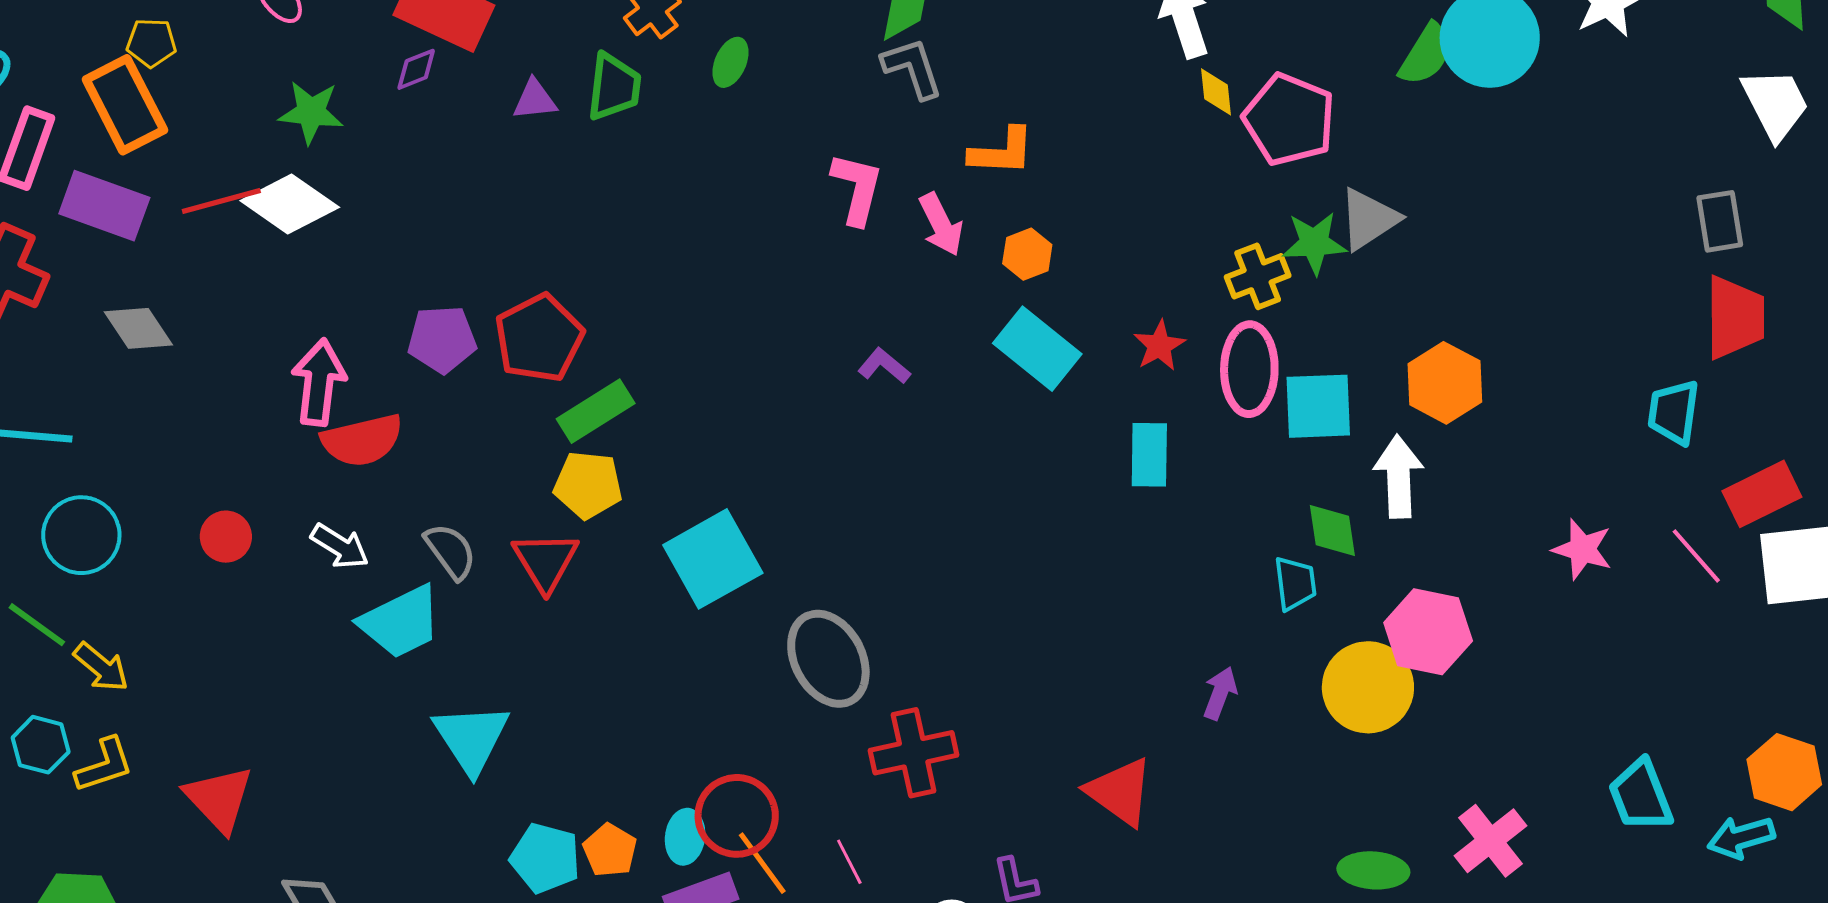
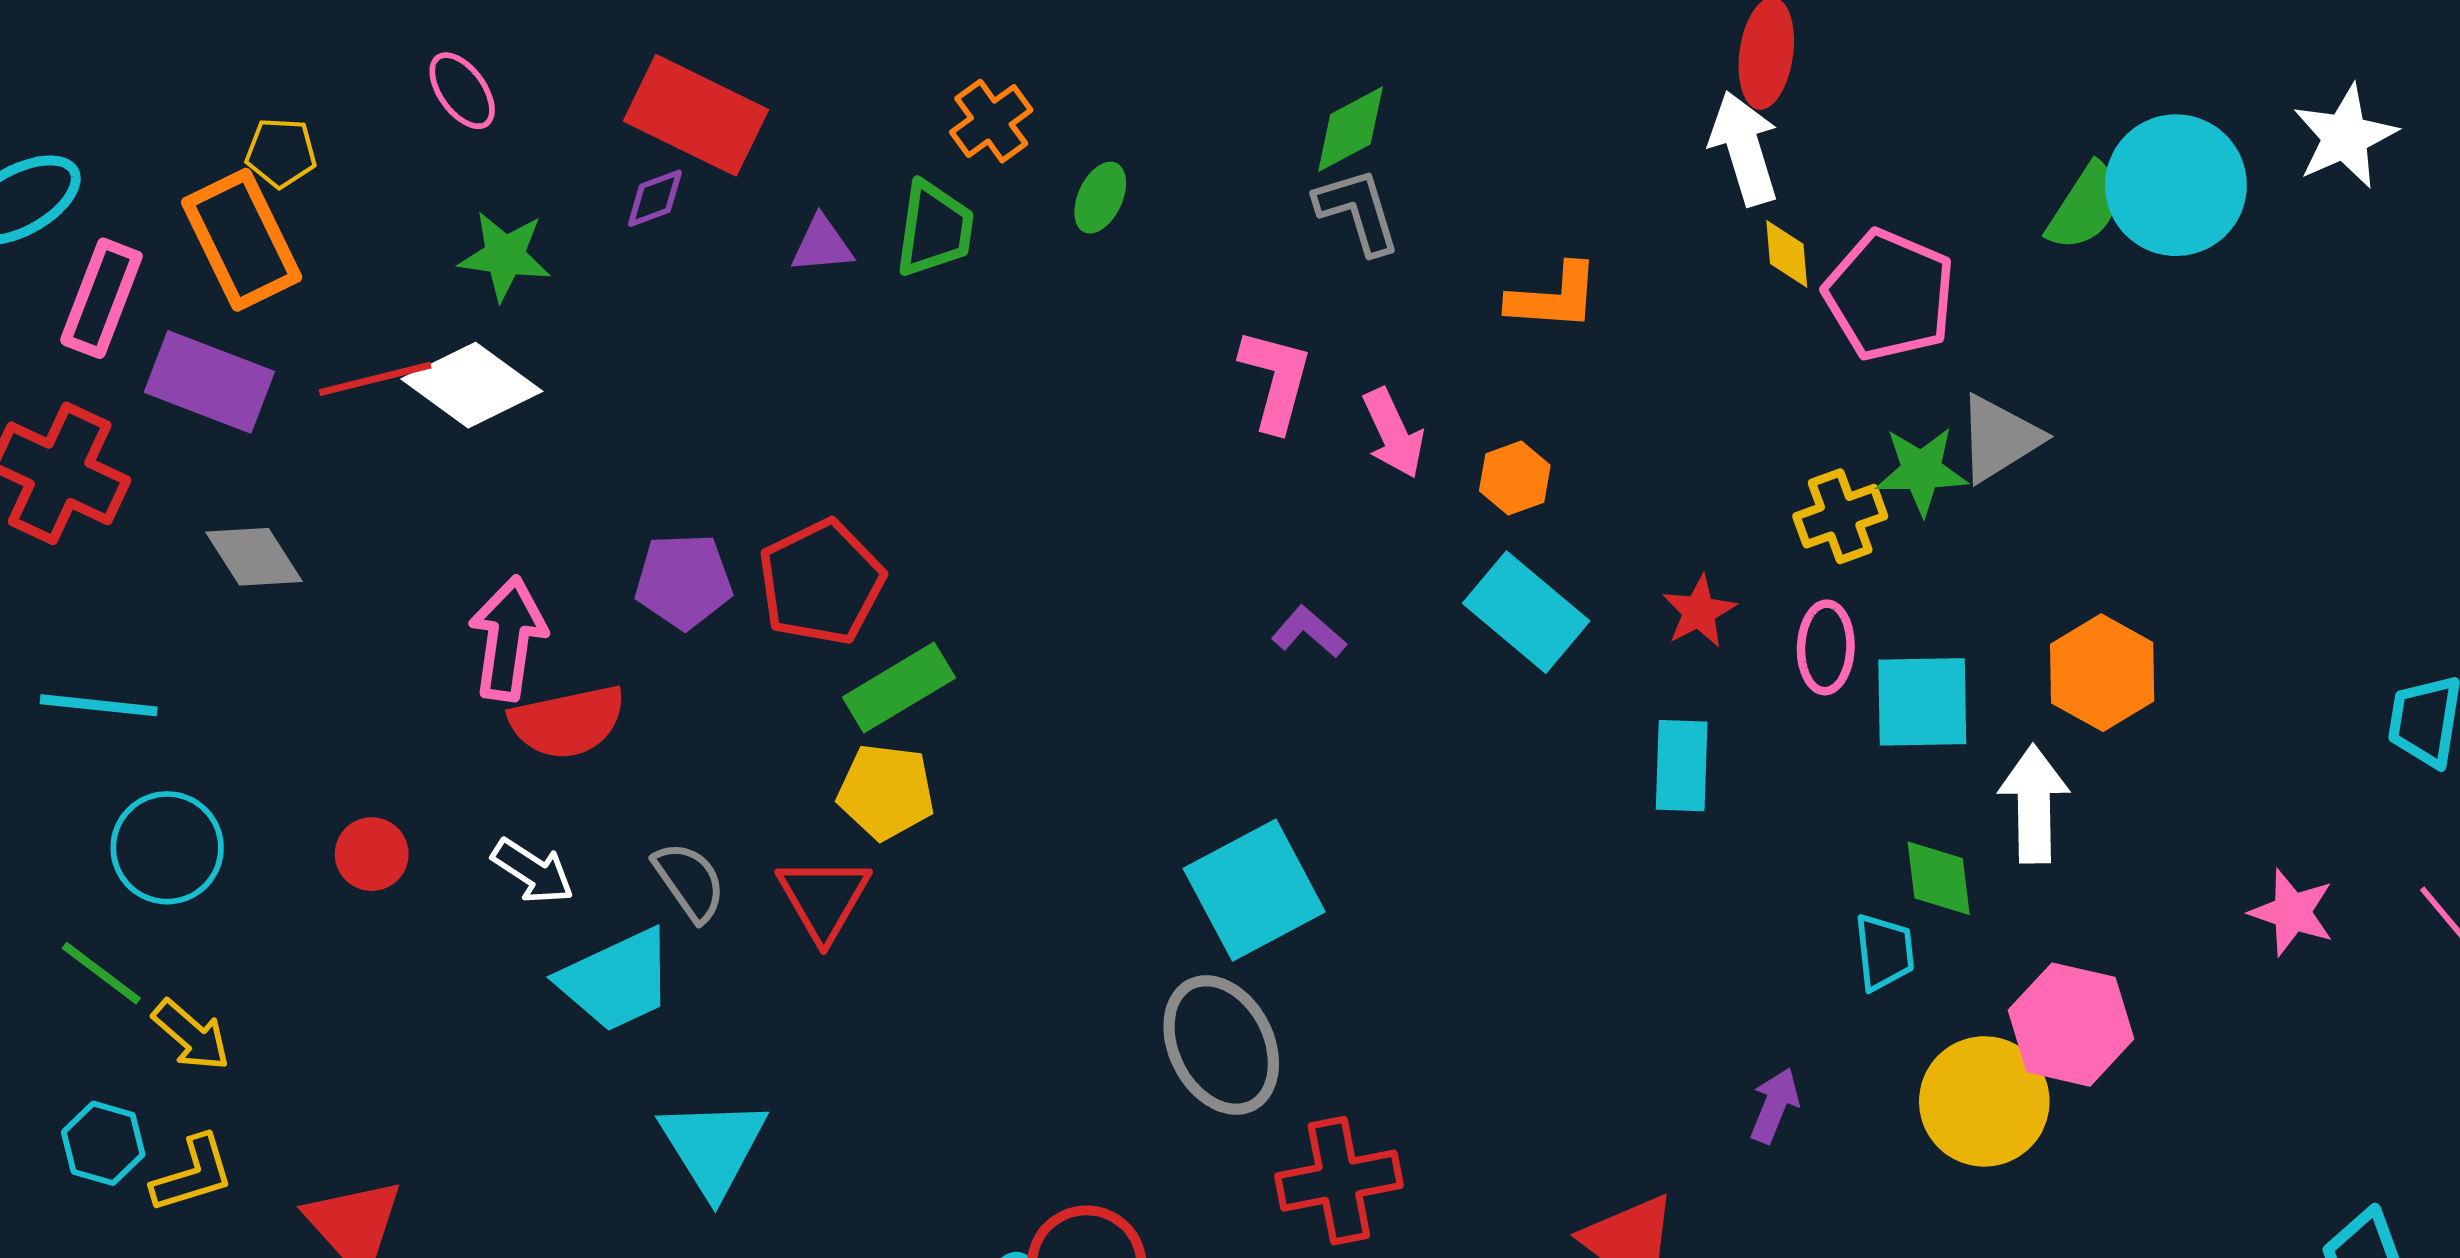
orange L-shape: (1002, 152) -> (1554, 297), moved
pink ellipse: (1249, 369) -> (1826, 647), size x0.7
cyan square: (713, 559) -> (1254, 890), moved

